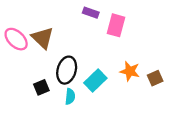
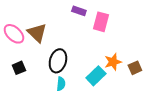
orange star: (130, 71) -> (113, 62), turned -30
cyan rectangle: (95, 80) -> (96, 76), moved
black square: (41, 87) -> (19, 68), moved

